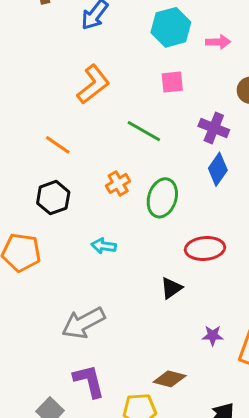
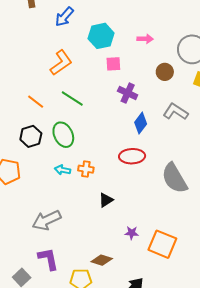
cyan hexagon: (171, 27) -> (101, 36), moved
purple cross: (214, 128) -> (128, 93), moved
green line: (144, 131) -> (72, 99), moved
orange cross: (118, 183) -> (86, 169), moved, turned 35
green ellipse: (162, 198) -> (63, 135), moved, turned -45
red ellipse: (205, 249) -> (132, 156), moved

